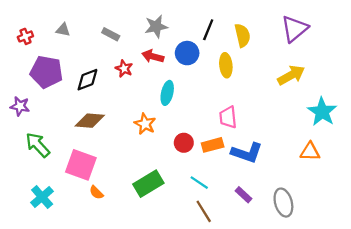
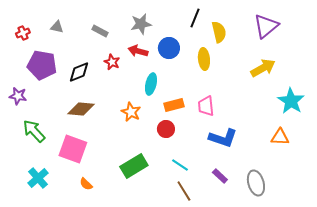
black line: (208, 30) -> (195, 18), moved
orange rectangle: (213, 145) -> (174, 105), moved
orange semicircle: (96, 193) -> (86, 184), moved

